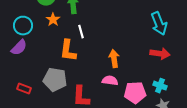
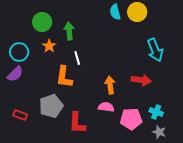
red arrow: (160, 54) -> (141, 80), moved
gray pentagon: (55, 80) -> (51, 106), turned -30

